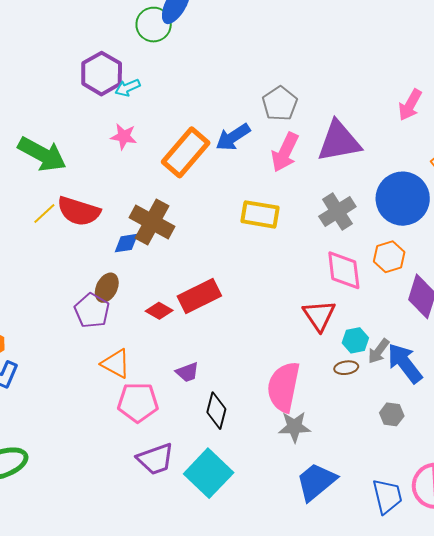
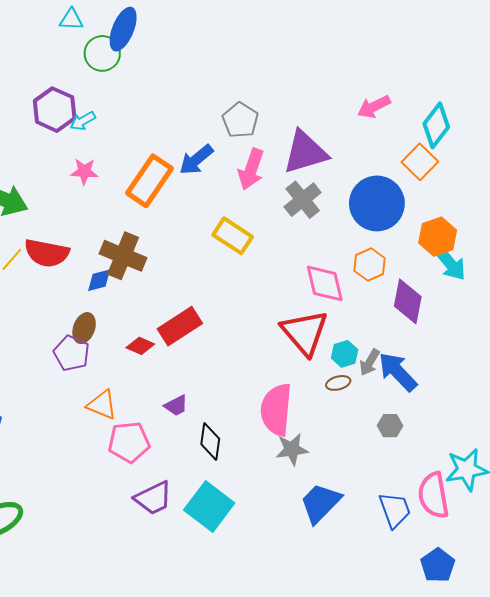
pink arrow: (410, 105) -> (374, 107), turned 40
gray cross: (337, 212) -> (303, 200), moved
yellow rectangle: (260, 214) -> (233, 236), turned 30
red triangle: (319, 315) -> (305, 332), size x1.4

